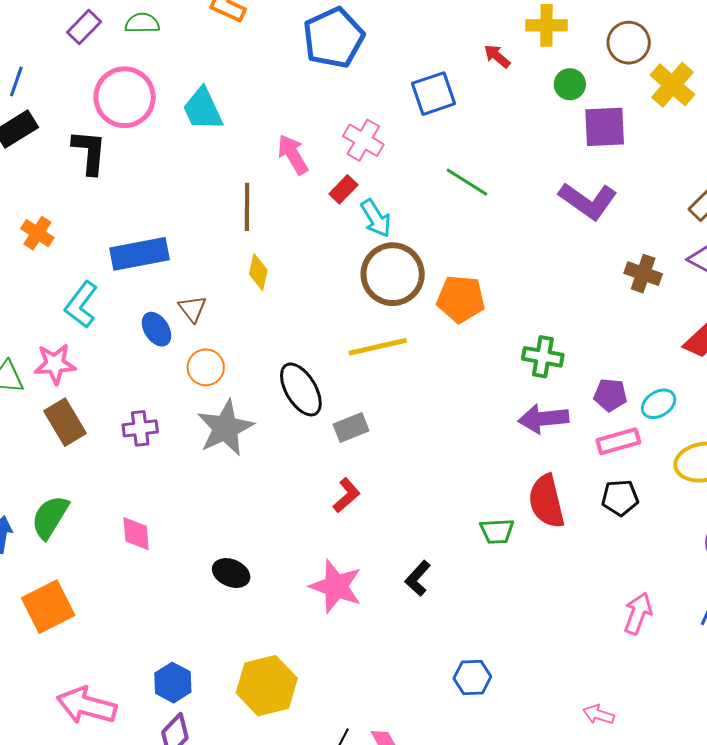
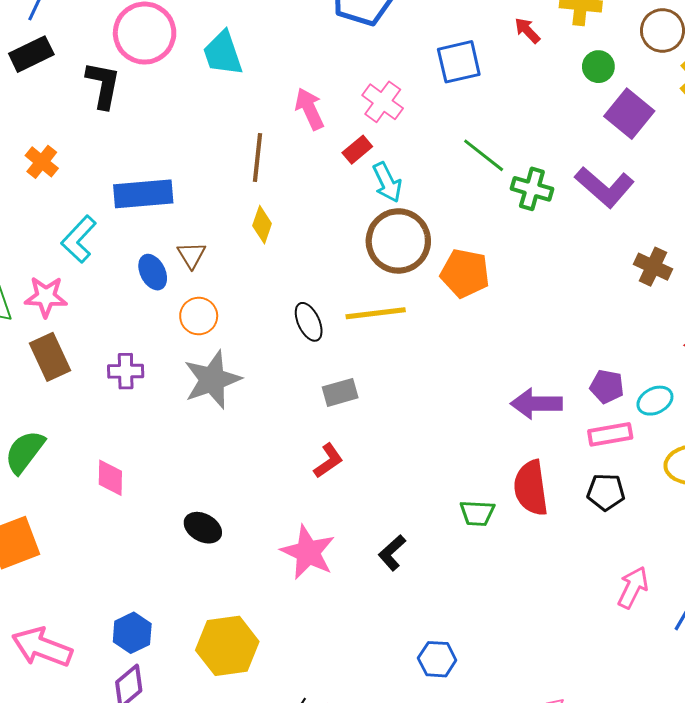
purple square: (605, 127) -> (629, 114), turned 36
green cross: (543, 357) -> (532, 189), moved
black ellipse: (301, 389) -> (309, 322), moved, size x0.7
pink arrow: (638, 613) -> (633, 587), moved

